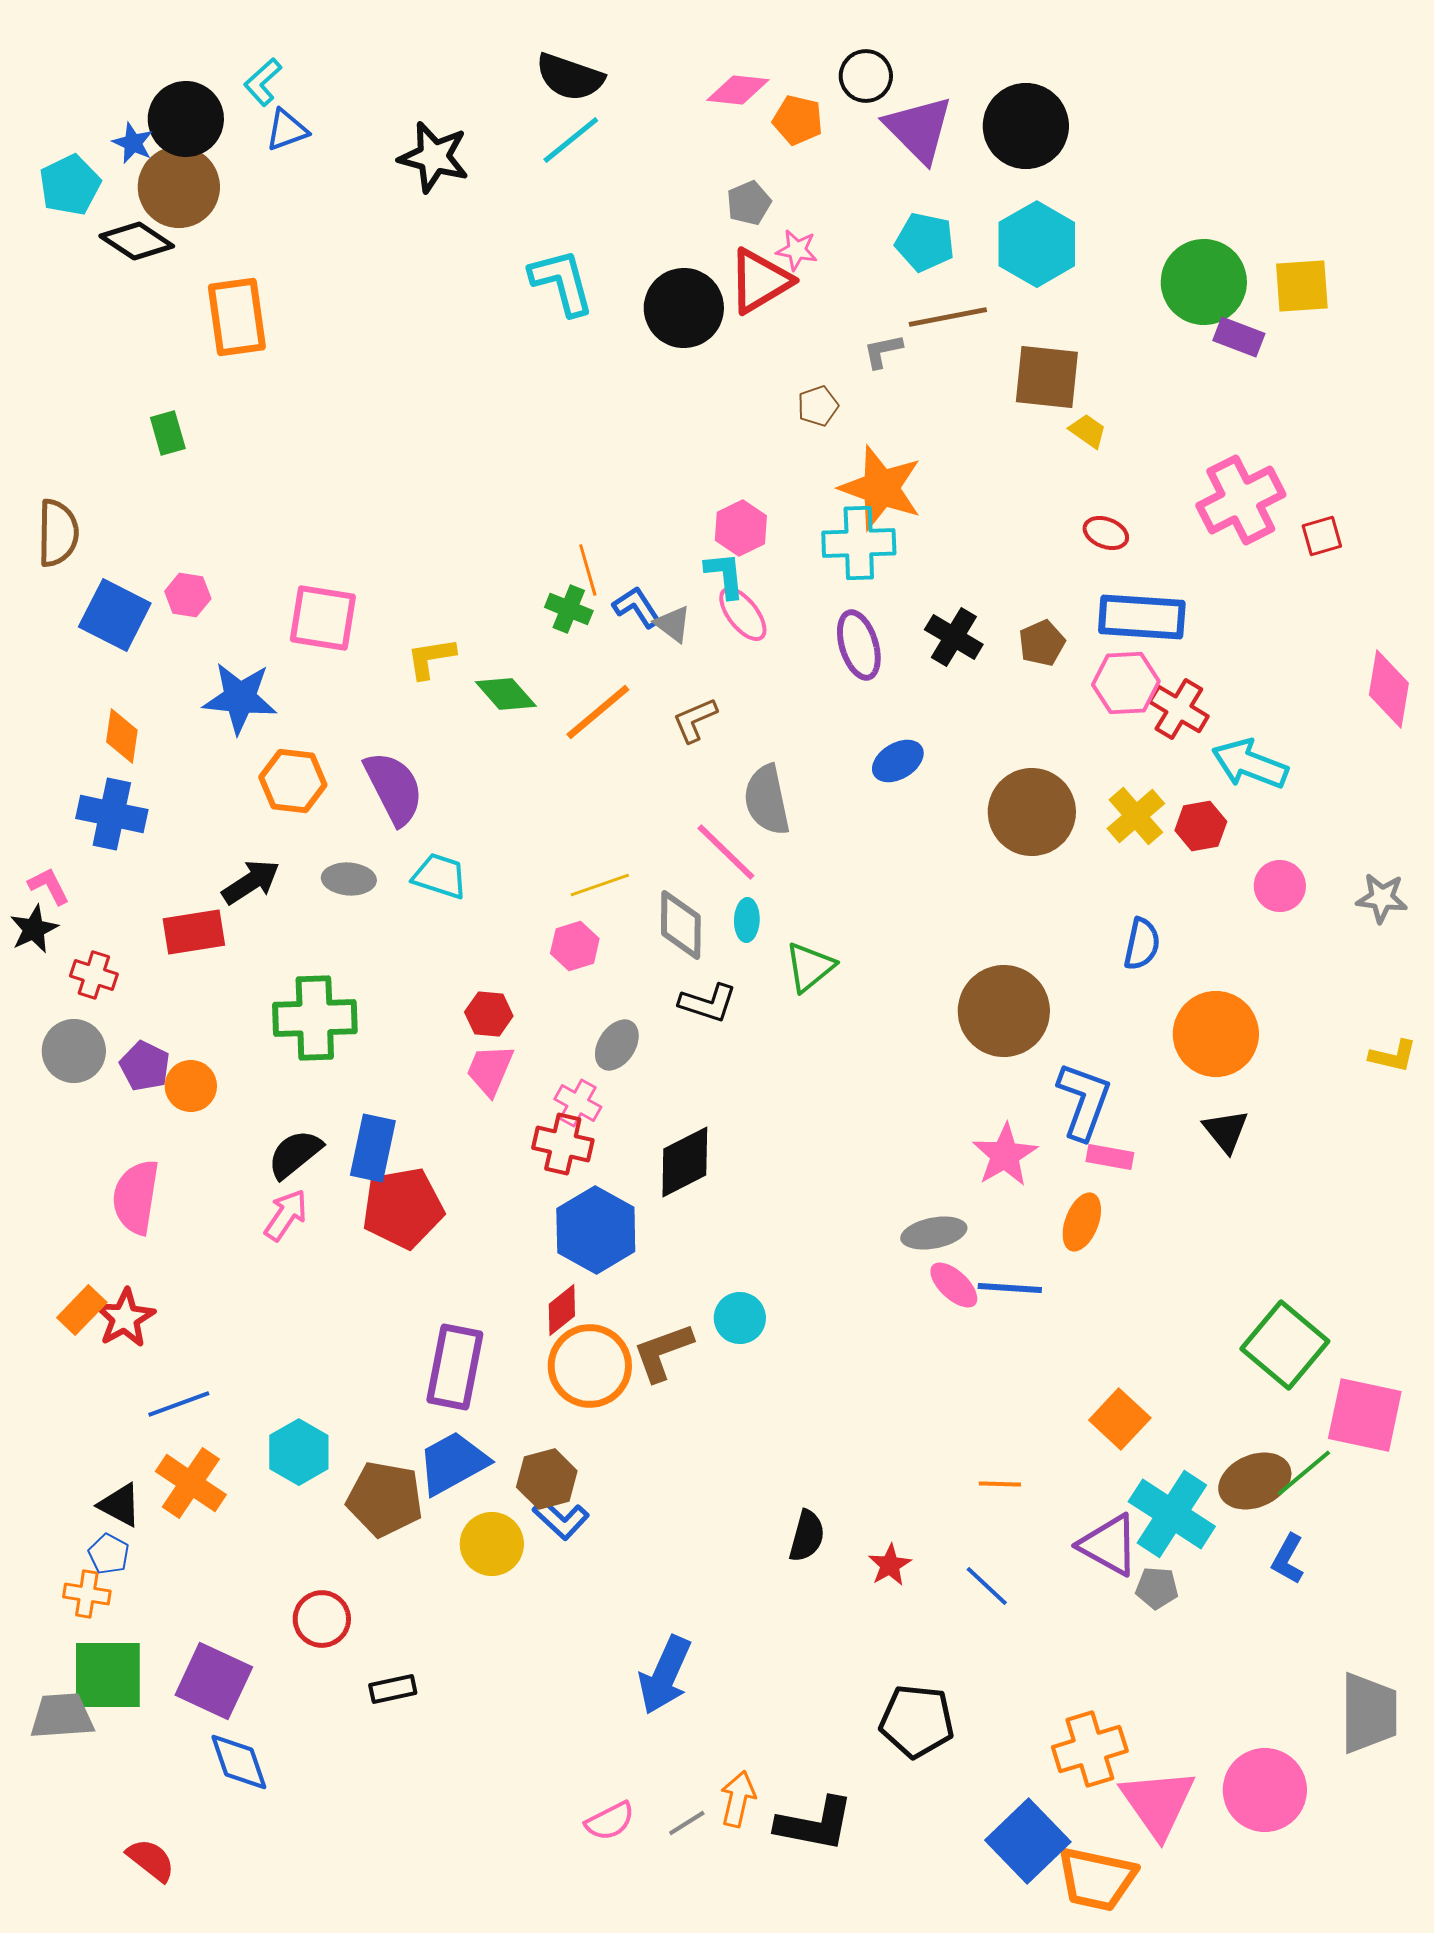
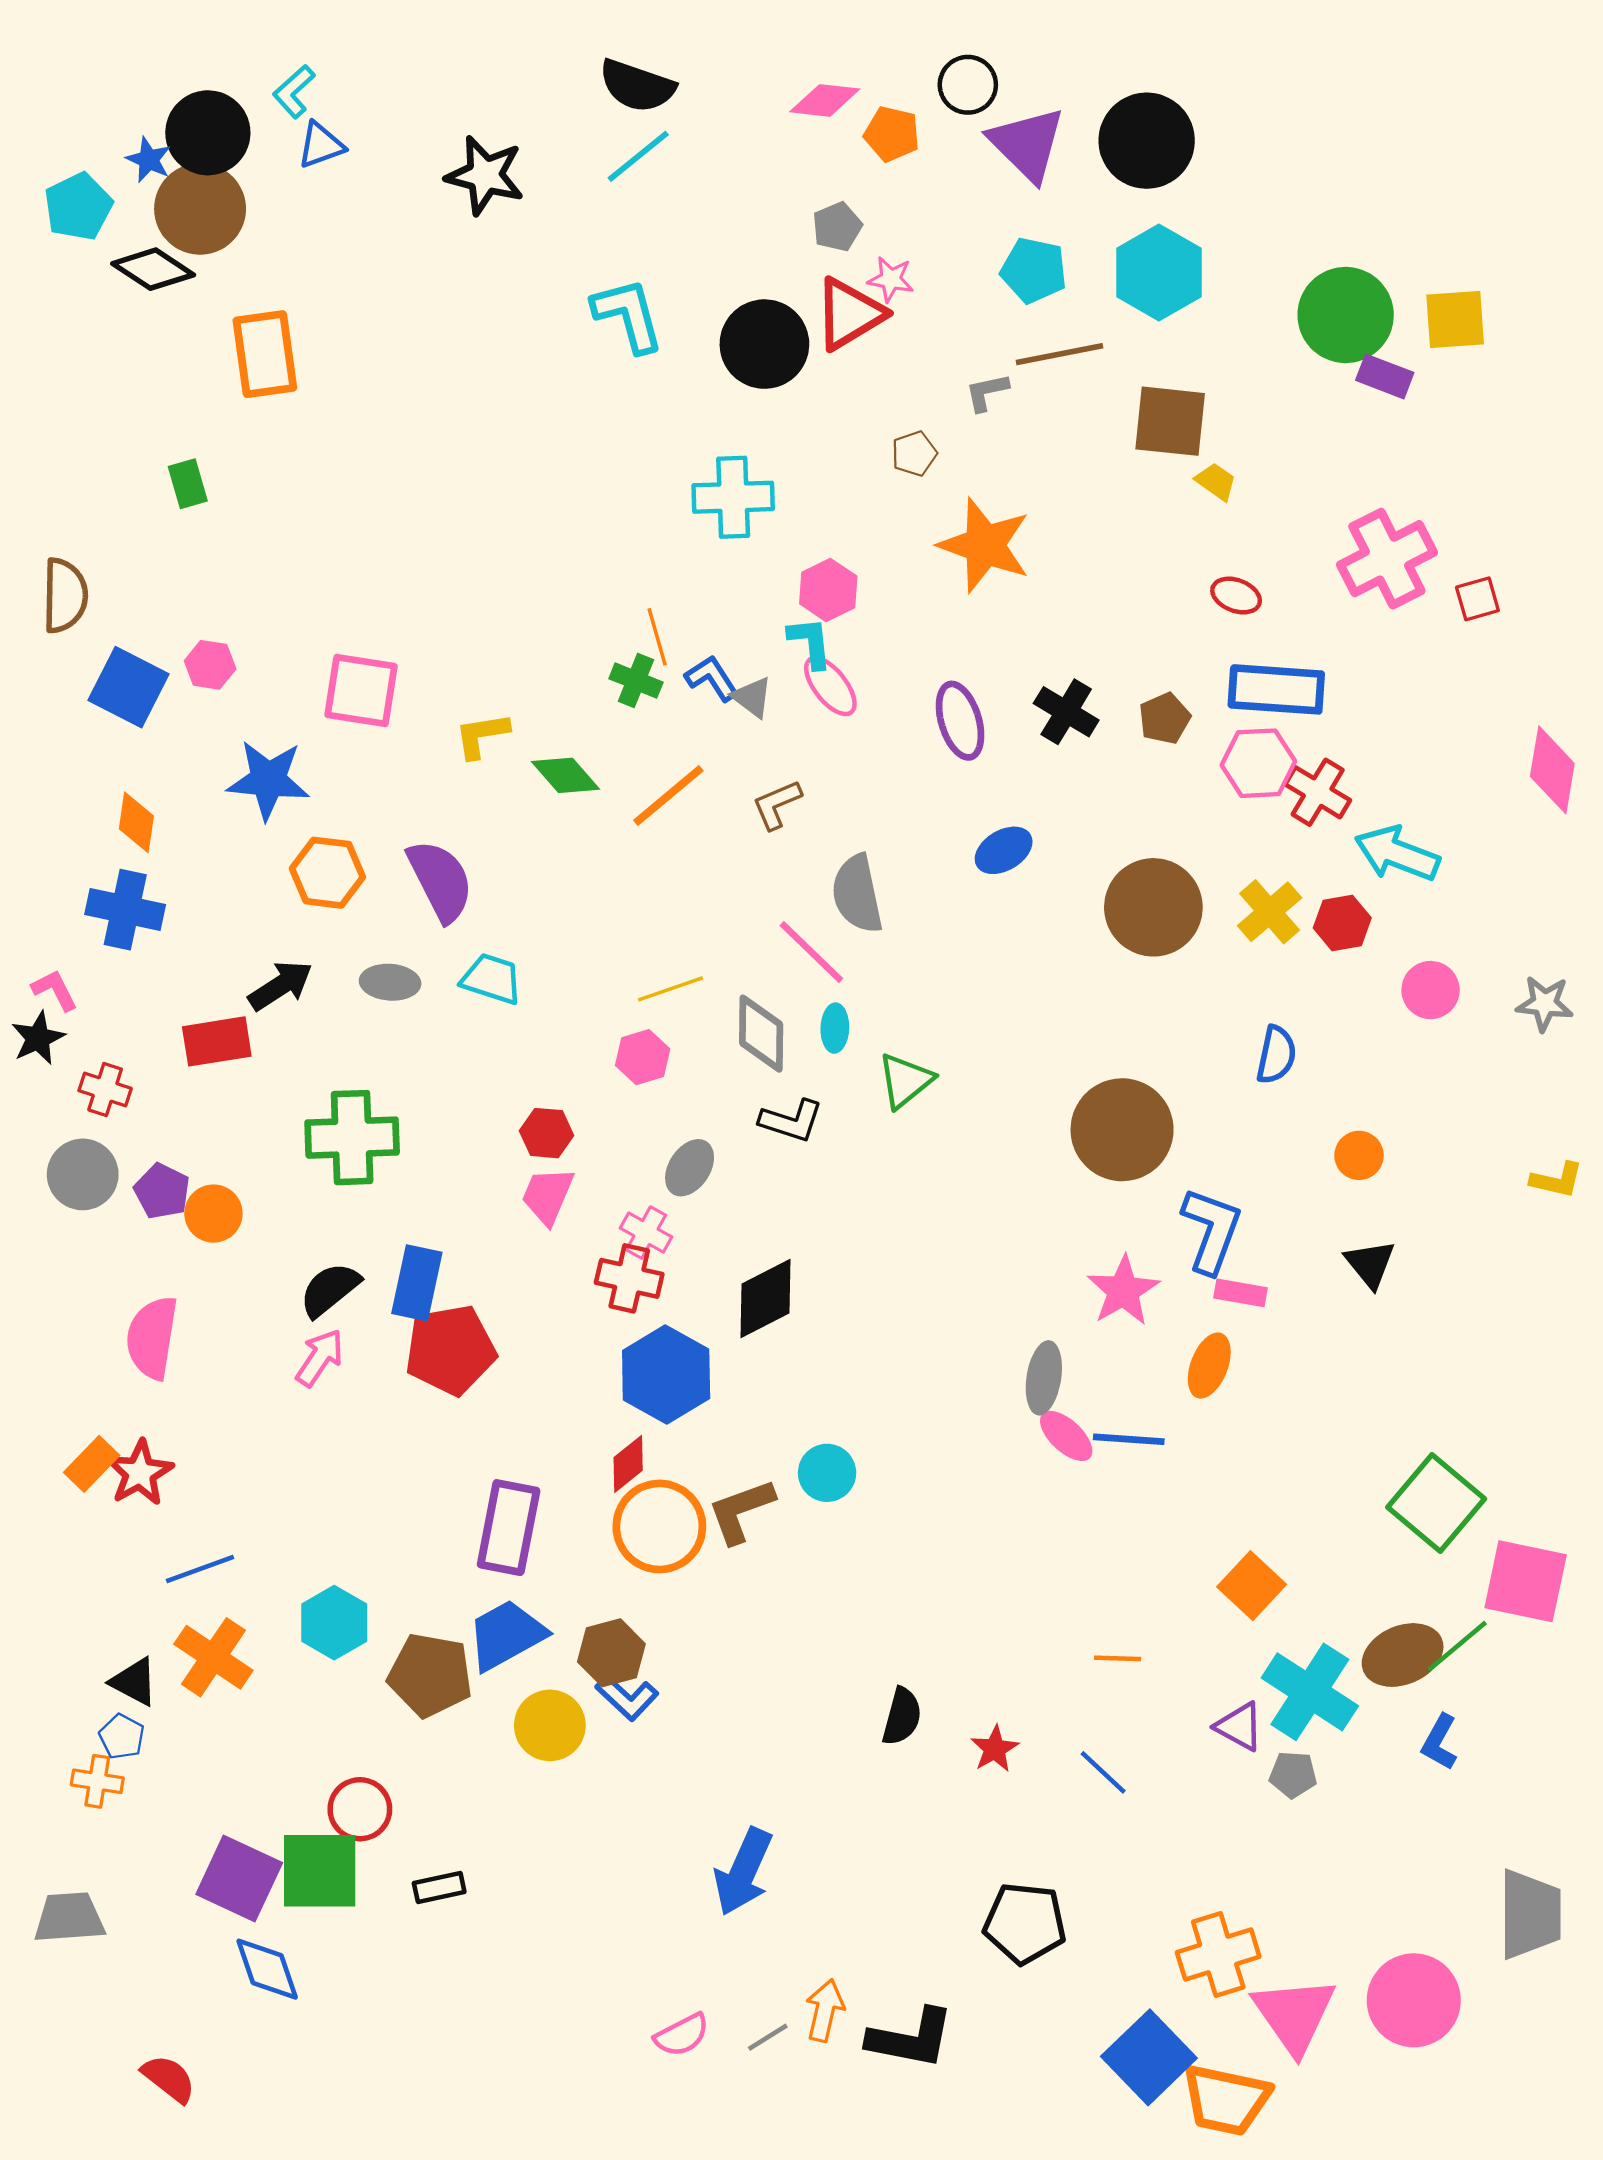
cyan cross: (859, 543) -> (733, 497), moved
orange circle: (1216, 1034) -> (1359, 1155), size x0.5
gray ellipse: (934, 1233) -> (1044, 1378), turned -70
purple triangle: (1109, 1545) -> (1239, 1727), size x0.7
green square: (108, 1675) -> (320, 1871), moved

